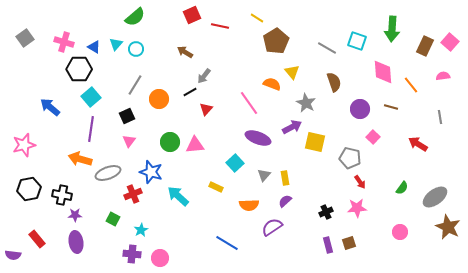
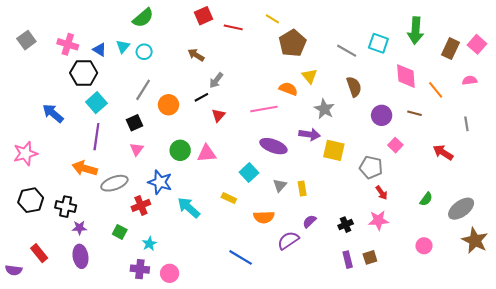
pink line: (249, 103) -> (264, 109), turned -65
purple arrow: (292, 127) -> (309, 134), turned 36
purple semicircle: (285, 201) -> (309, 221), moved

